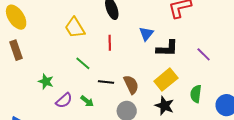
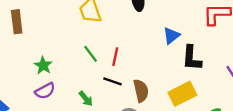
red line: (110, 43) -> (115, 57), moved
black L-shape: (167, 48) -> (192, 58), turned 80
purple semicircle: (64, 100) -> (45, 91), moved

